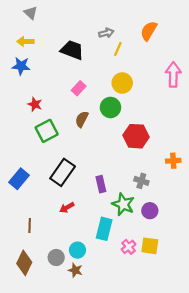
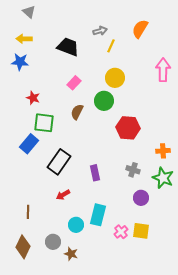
green square: (47, 131) -> (44, 123), turned 35
blue rectangle: (19, 179) -> (29, 144), moved
green star: (123, 204) -> (163, 178), moved
cyan circle: (77, 250) -> (76, 225), moved

